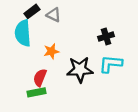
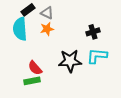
orange star: (51, 51) -> (47, 29), moved
red semicircle: (40, 78) -> (35, 68), turned -63

